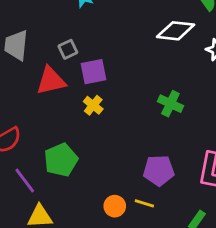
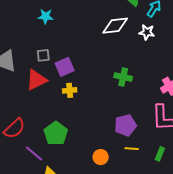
gray square: (68, 49) -> (43, 55), turned 32
yellow cross: (93, 105) -> (70, 90), turned -32
yellow line: (144, 203) -> (132, 149), moved

